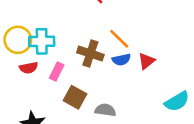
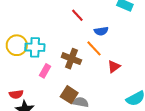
blue semicircle: (121, 60) -> (101, 31), moved
red semicircle: (29, 68) -> (16, 94), moved
brown square: (75, 97) -> (69, 95), moved

